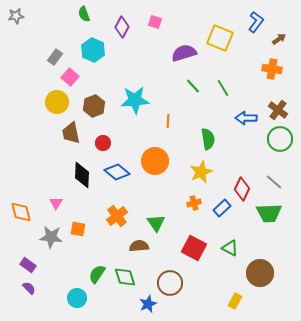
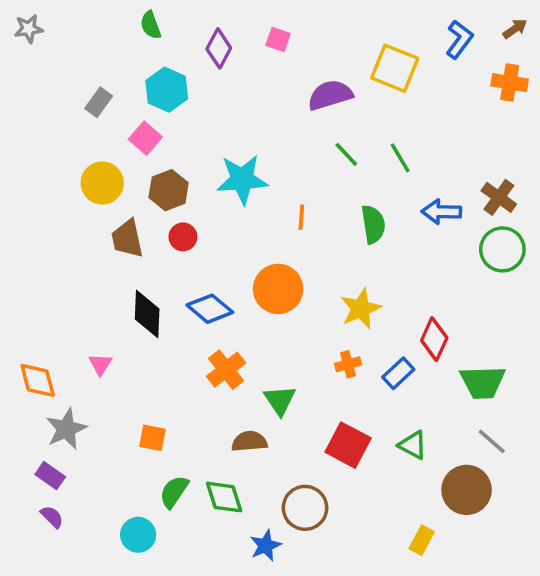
brown arrow: (279, 39) -> (515, 29), moved
orange cross: (272, 69) -> (510, 83), moved
pink square: (70, 77) -> (145, 138), moved
green semicircle: (208, 139) -> (373, 224), moved
red circle: (103, 143) -> (183, 237), moved
gray line: (274, 182) -> (492, 441), moved
orange cross: (117, 216) -> (226, 370), moved
orange square: (78, 229) -> (152, 438), moved
gray star: (51, 237) -> (66, 429), moved, turned -30

